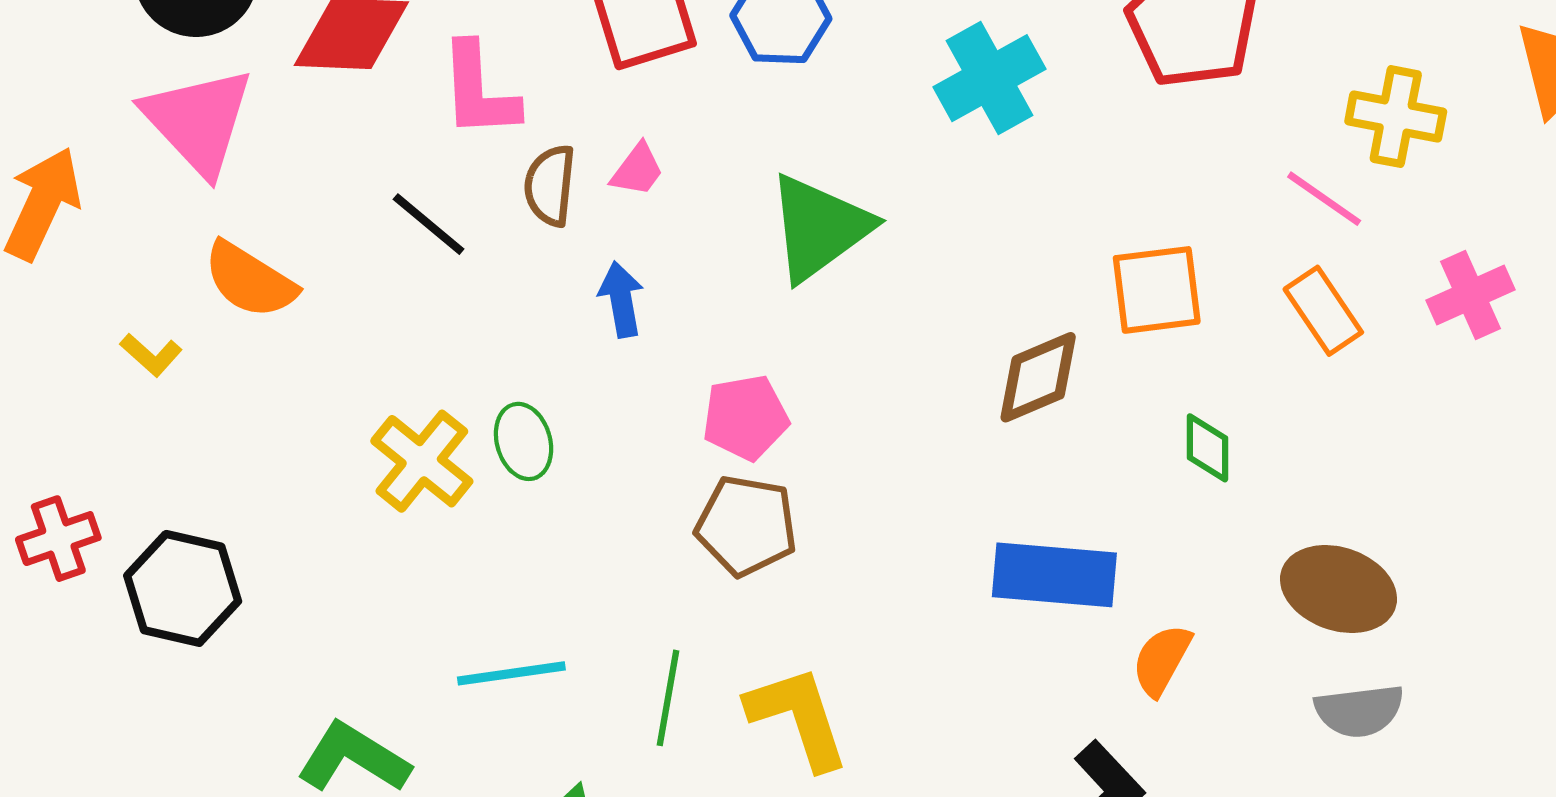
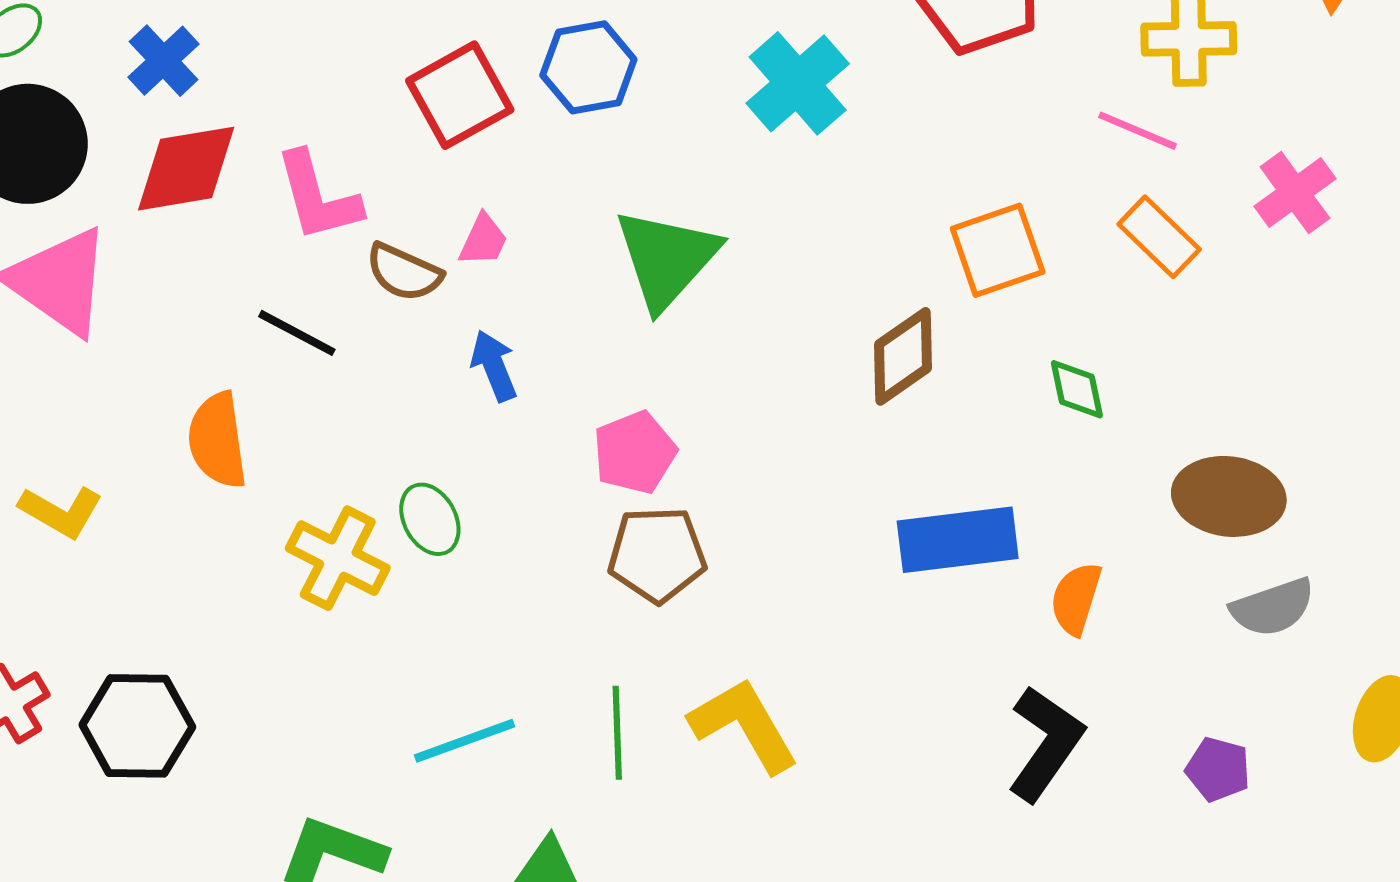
brown semicircle: (550, 185) -> (404, 272), turned -60
orange semicircle: (250, 280) -> (217, 440), moved, turned 62
yellow L-shape: (151, 355) -> (61, 512), size x1.4

